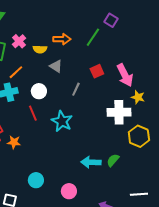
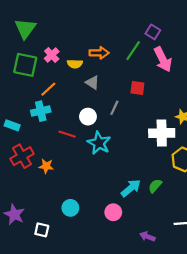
red square: (97, 71) -> (137, 88), turned 32
pink arrow: (125, 75) -> (163, 59), moved
white circle: (39, 91) -> (88, 117), moved
red line: (33, 113) -> (67, 134), turned -49
cyan arrow: (91, 162) -> (131, 188), turned 138
pink circle: (69, 191) -> (113, 212), moved

